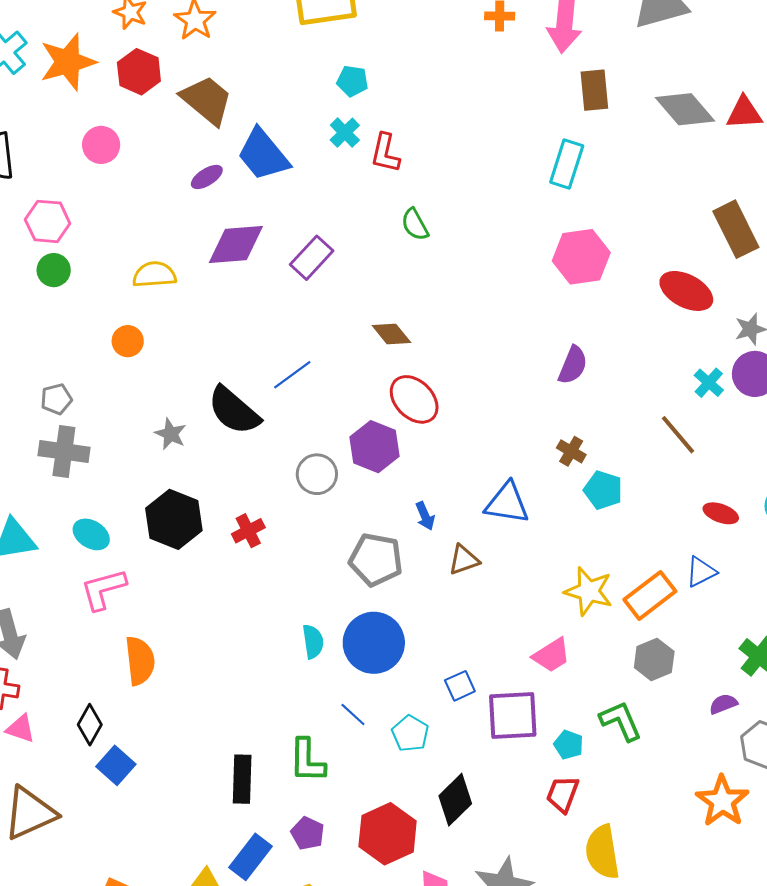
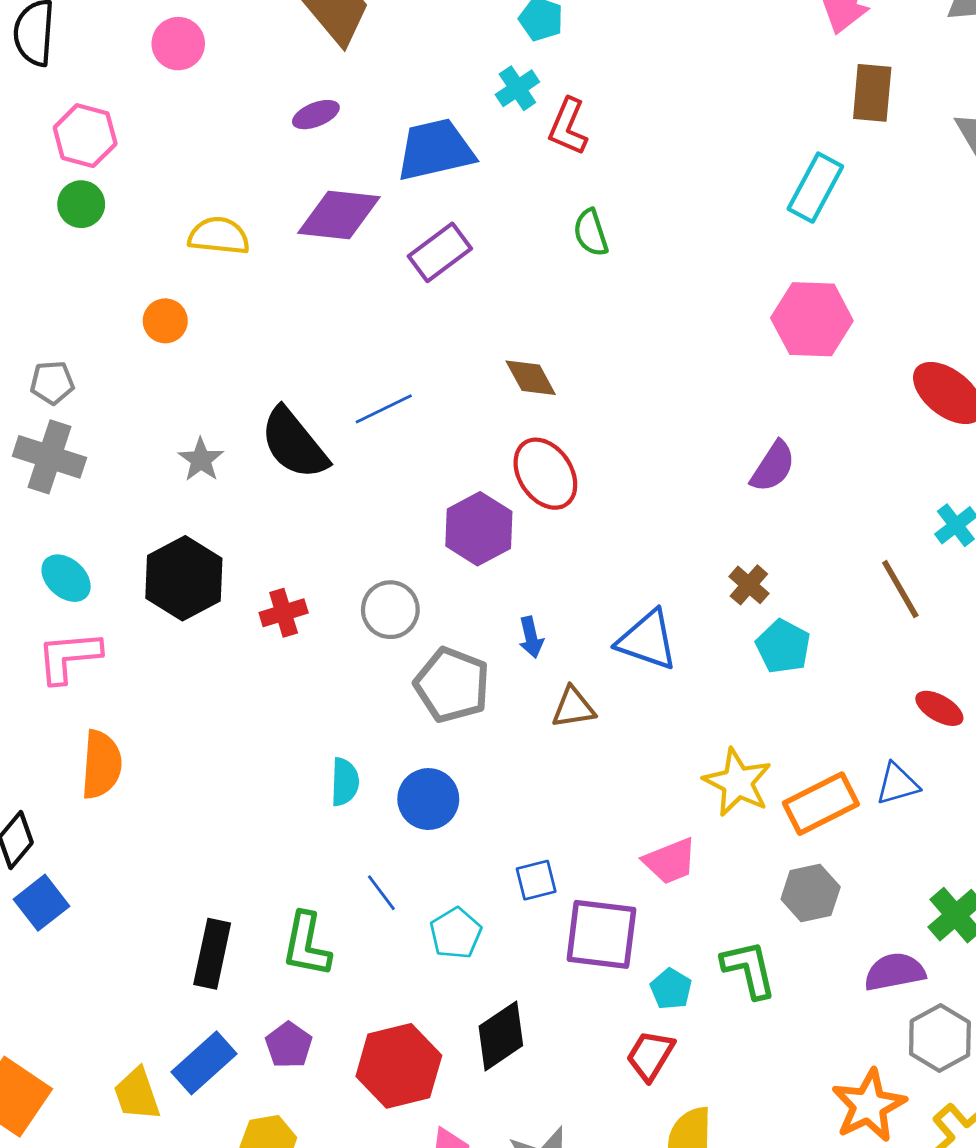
blue trapezoid: (263, 155) -> (435, 150), moved, turned 106
gray circle: (317, 474) -> (390, 610), moved
blue circle: (374, 643) -> (428, 799), size x0.7
purple semicircle: (723, 704) -> (895, 972), size x1.5

